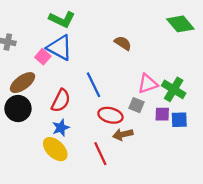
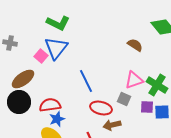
brown semicircle: (123, 43) -> (135, 45), moved
blue triangle: (60, 48) -> (56, 48), turned 40
red semicircle: (61, 101) -> (50, 105), moved, turned -125

